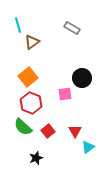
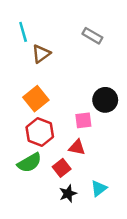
green semicircle: (23, 127) -> (29, 163), turned -72
red triangle: (75, 131) -> (77, 147), moved, turned -48
cyan triangle: (88, 147) -> (99, 188), moved
black star: (36, 158) -> (68, 194), moved

